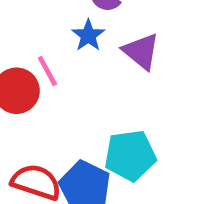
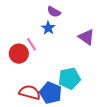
purple triangle: (141, 51) -> (86, 37), moved

